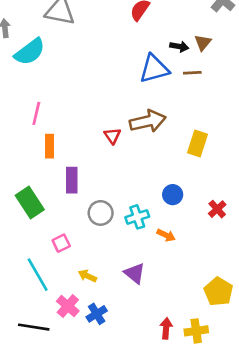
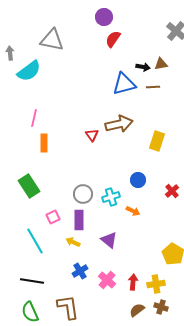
brown triangle: (203, 43) -> (161, 64), turned 40
purple rectangle: (72, 180) -> (79, 220), moved
pink cross: (68, 306) -> (107, 280), moved

